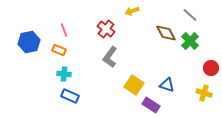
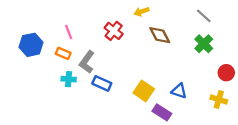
brown diamond: (166, 33) -> (160, 35), moved
gray L-shape: (110, 57) -> (87, 62), moved
blue rectangle: (70, 96) -> (102, 83), moved

